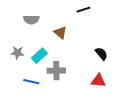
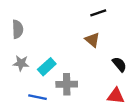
gray semicircle: (31, 20) -> (18, 29), moved, turned -91
brown triangle: (60, 33) -> (92, 40), moved

